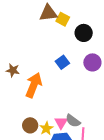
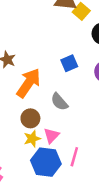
gray semicircle: (73, 121) -> (59, 102), moved
brown circle: (30, 125) -> (30, 118), moved

